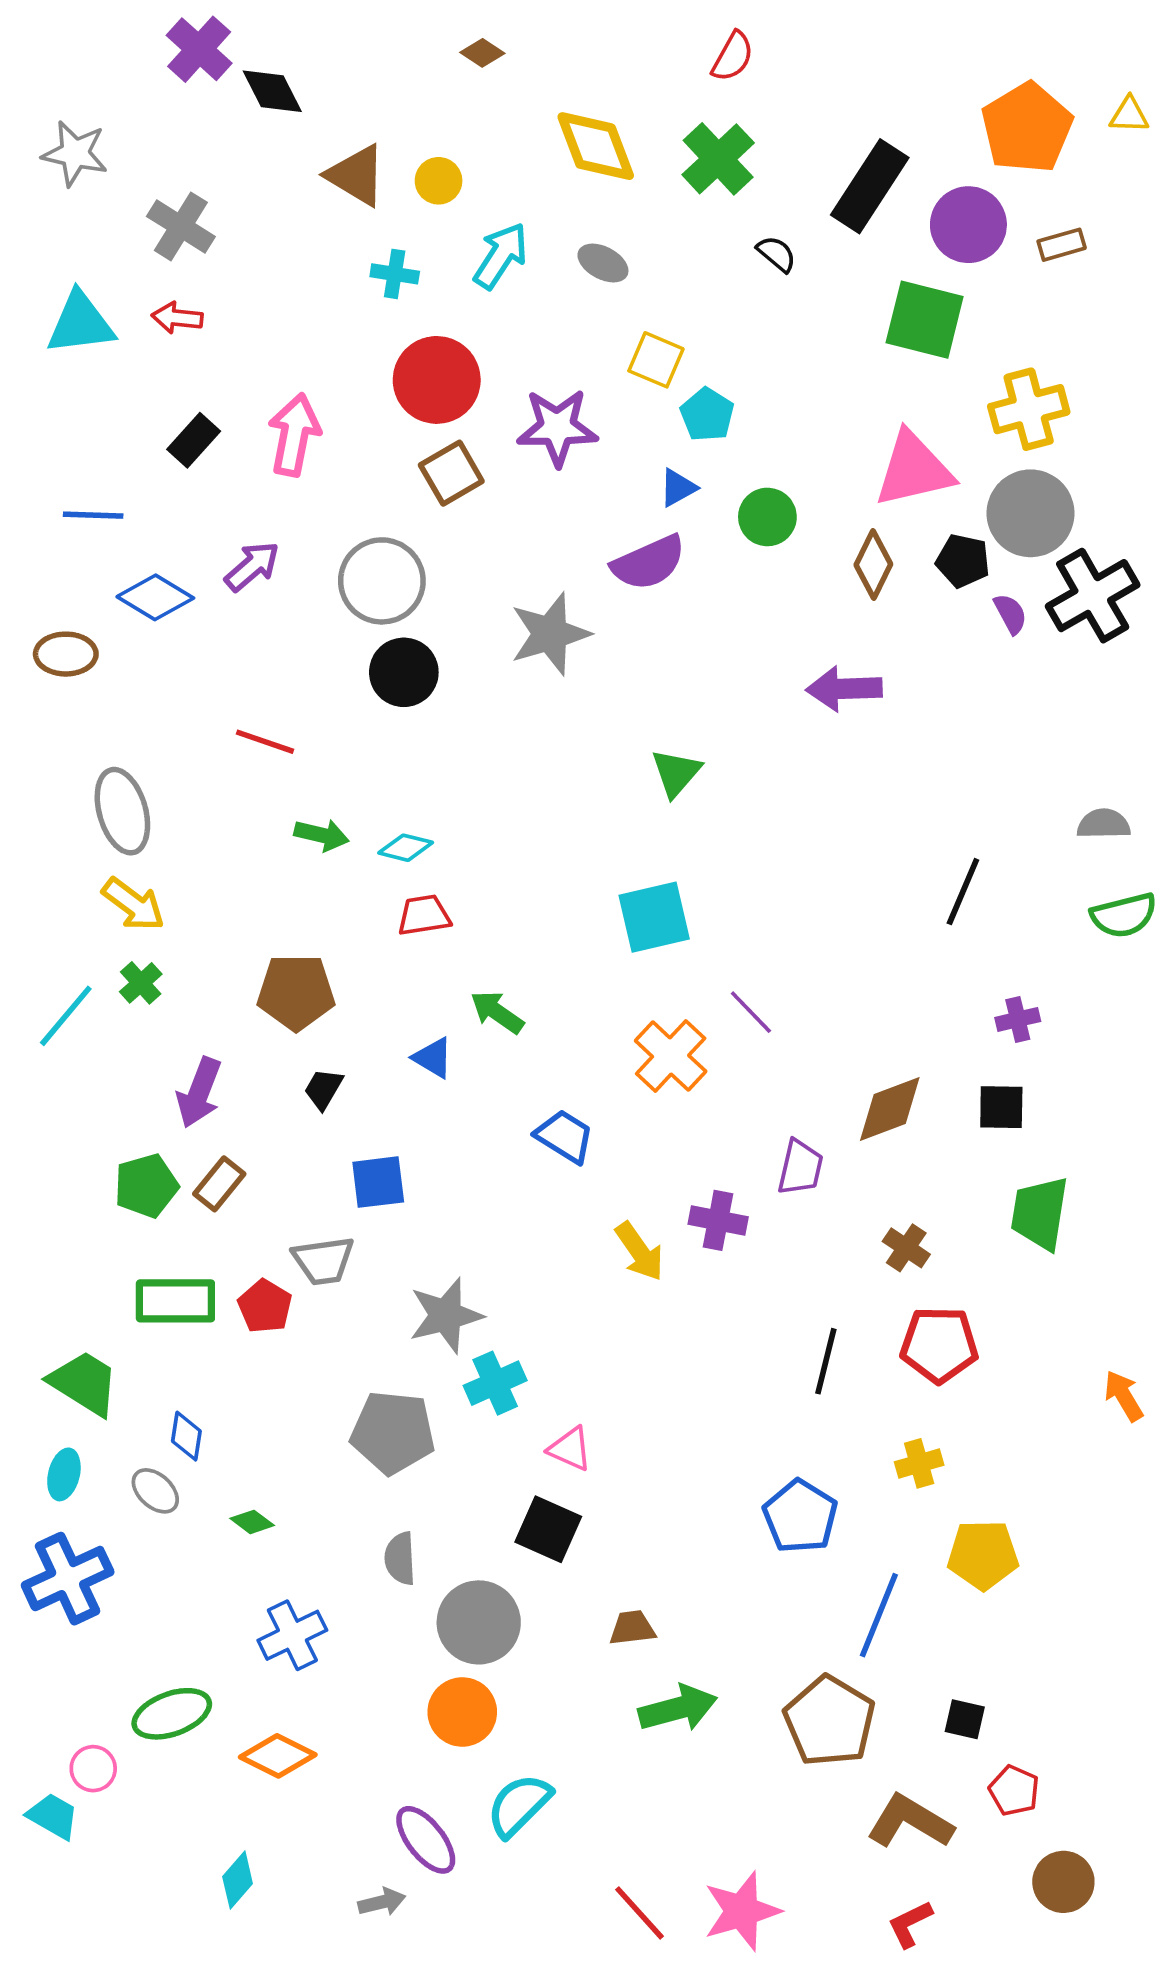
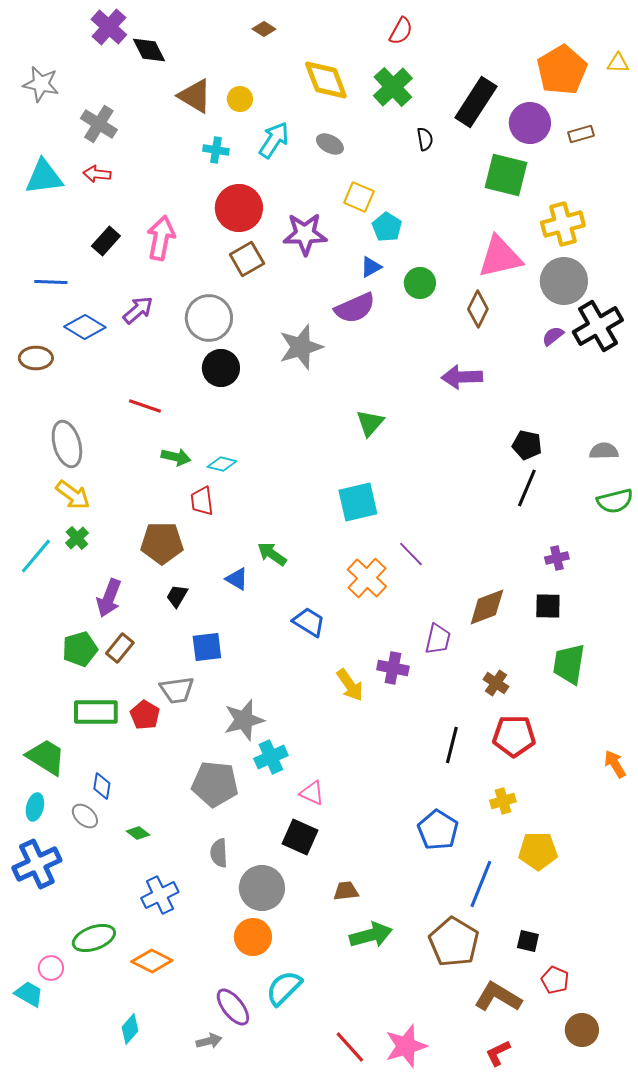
black semicircle: (777, 254) -> (425, 139), turned 40
black pentagon: (963, 561) -> (527, 445), moved
purple semicircle: (1010, 614) -> (553, 336), turned -100
red trapezoid: (424, 915) -> (202, 501), moved, turned -88

